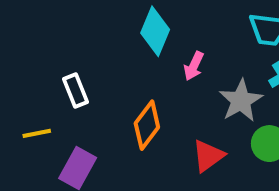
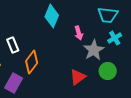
pink arrow: (194, 66) -> (79, 33), moved, turned -40
orange diamond: (147, 125) -> (32, 62), moved

